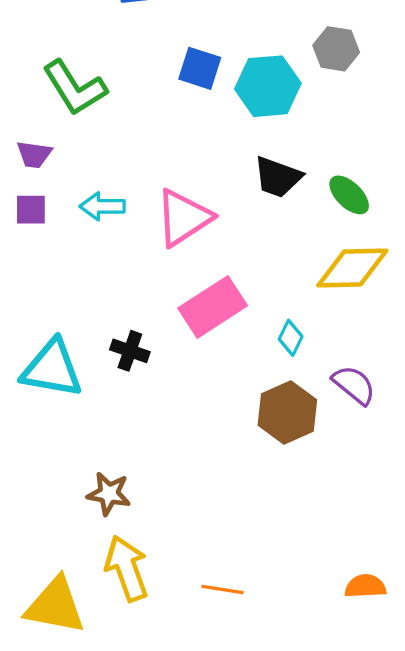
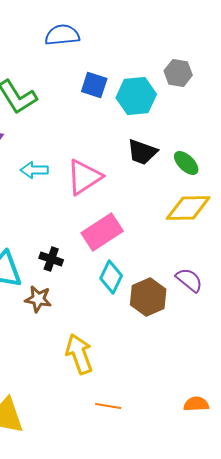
cyan diamond: (291, 338) -> (111, 277), moved, size x1.5
brown star: (109, 494) -> (38, 299), moved
yellow arrow: (127, 568) -> (79, 354), moved

